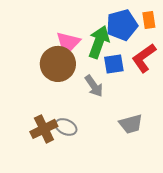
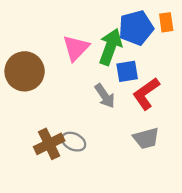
red L-shape: (144, 58) -> (146, 94), moved
brown circle: (58, 64) -> (25, 71), moved

